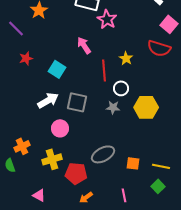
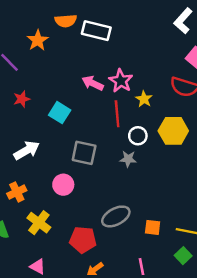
pink star: (107, 19) -> (121, 81), moved
pink arrow: (84, 45) -> (93, 83), turned -30
white arrow: (48, 100) -> (27, 150), moved
yellow hexagon: (146, 107) -> (173, 131), moved
orange cross: (22, 146) -> (17, 192), moved
yellow cross: (52, 159) -> (39, 223), moved, turned -36

